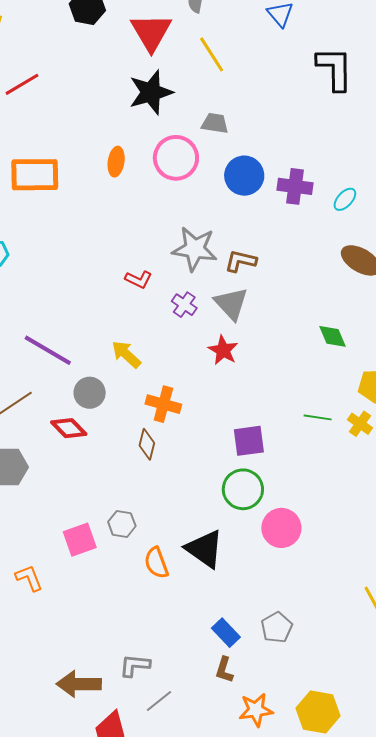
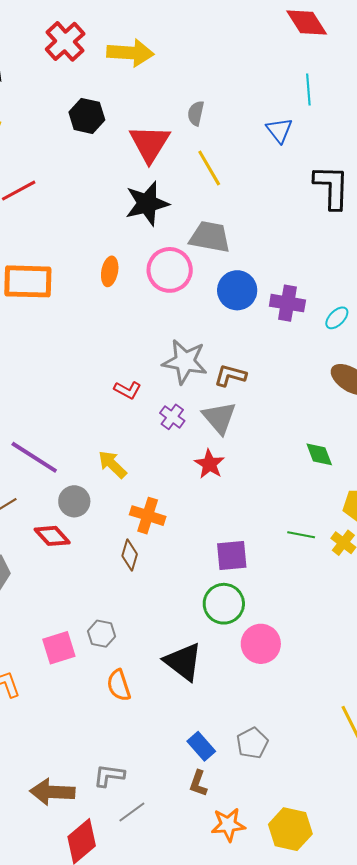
gray trapezoid: (215, 123) -> (210, 237), size x1.5
orange semicircle: (156, 563) -> (119, 685), moved

